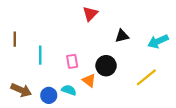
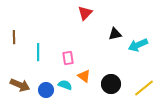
cyan arrow: (158, 41) -> (138, 45), moved
black circle: (106, 66) -> (111, 84), moved
yellow line: (146, 77) -> (144, 88), moved

